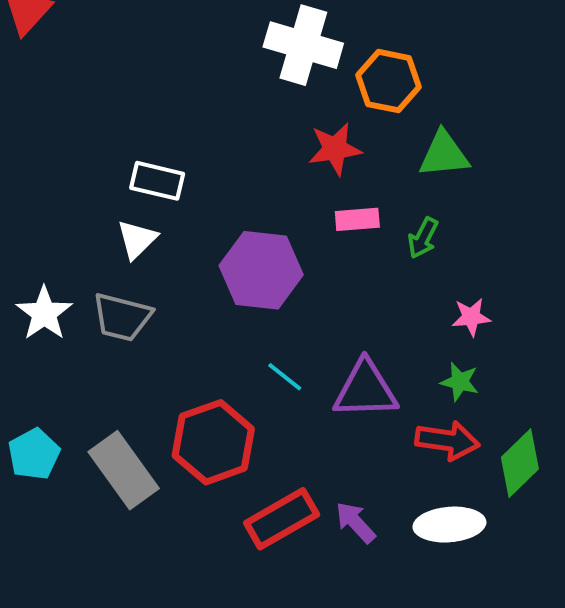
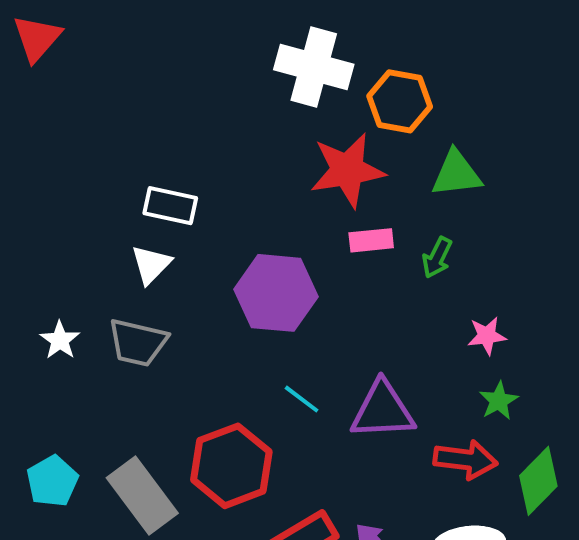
red star: (335, 149) -> (347, 170), size x1.4
white star: (44, 313) -> (60, 340), size x0.7
green star: (460, 382) -> (499, 401), moved, turned 30

